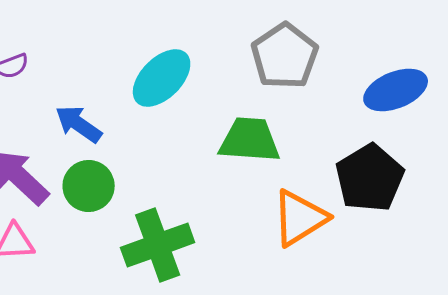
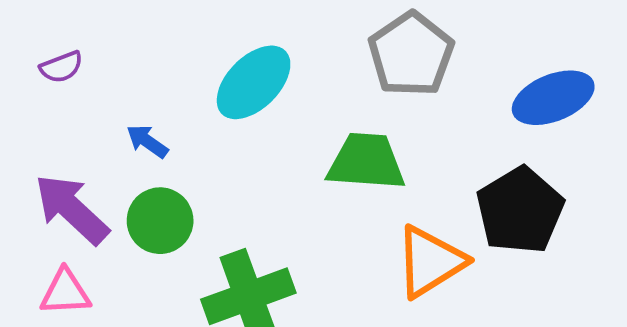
blue arrow: (79, 124) -> (147, 141), size x0.7

